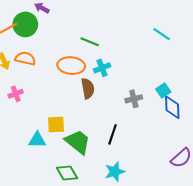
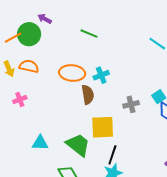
green line: (90, 42) -> (89, 34), moved
yellow square: (56, 124) -> (103, 127), moved, size x1.4
black line: (113, 134) -> (112, 155), moved

